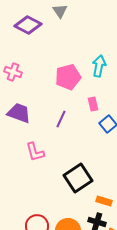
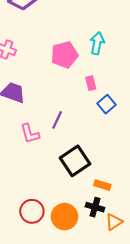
purple line: (61, 119) -> (57, 120), moved

